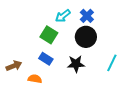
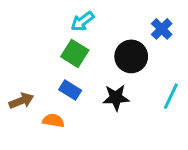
cyan arrow: (63, 16) -> (82, 21), moved
blue cross: (87, 16) -> (162, 29), moved

